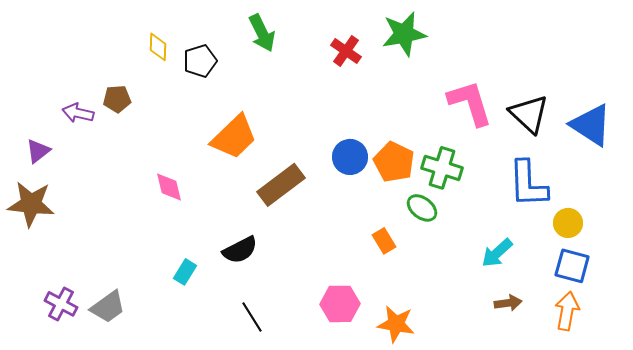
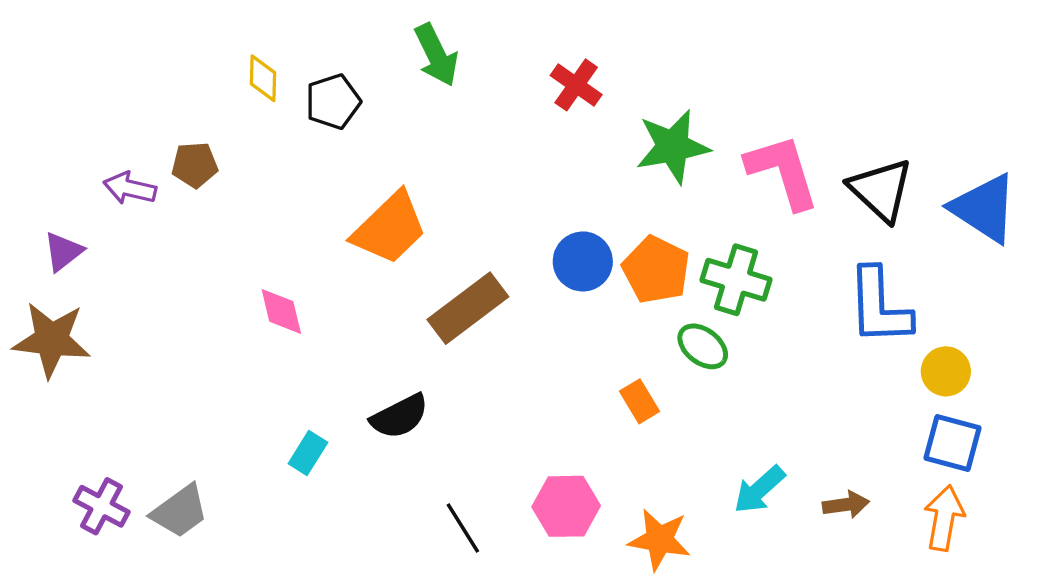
green star: (404, 34) -> (673, 147), moved
cyan arrow: (497, 253) -> (759, 490), moved
black line: (252, 317) -> (463, 528), moved

